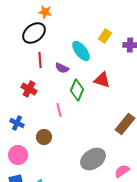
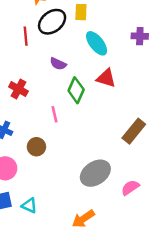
black ellipse: (34, 33) -> (52, 22), moved
yellow rectangle: (105, 36) -> (81, 12), moved, turned -32
cyan ellipse: (81, 51) -> (97, 43), moved
red line: (40, 60) -> (26, 36), moved

